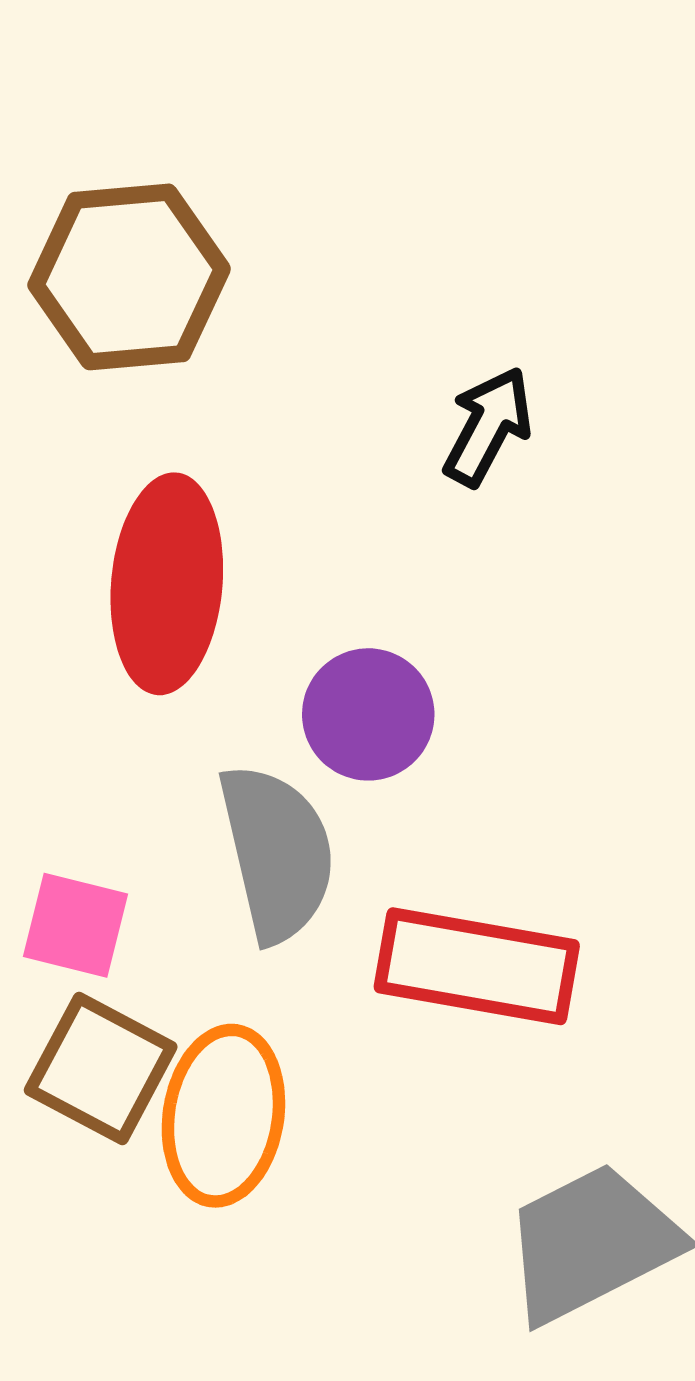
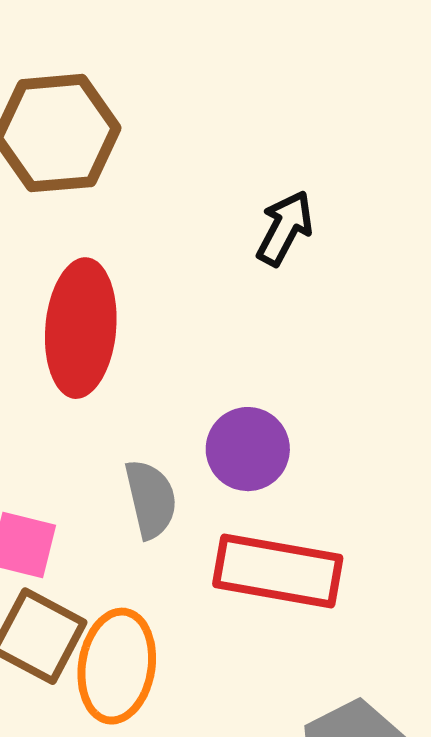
purple circle: (368, 714) -> (248, 449), moved
gray semicircle: (277, 853) -> (151, 499), size x0.7

